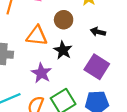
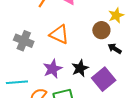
brown circle: (64, 20) -> (101, 30), moved
black star: (63, 50) -> (80, 68), moved

